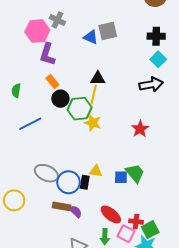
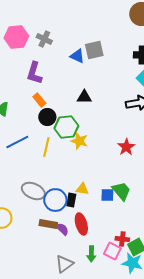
pink hexagon: (37, 31) -> (16, 37), moved
yellow line: (94, 95) -> (46, 147), moved
red ellipse: (111, 214) -> (81, 224), moved, turned 35

